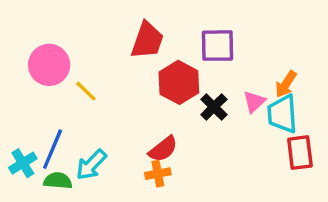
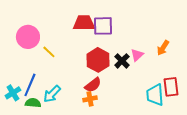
red trapezoid: (147, 40) -> (84, 23), turned -110
purple square: (217, 46) -> (103, 26), moved
red hexagon: (179, 82) -> (98, 60), moved
pink triangle: (254, 102) -> (137, 55), moved
cyan trapezoid: (282, 114) -> (155, 95), moved

